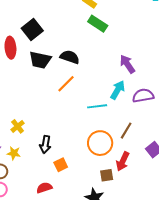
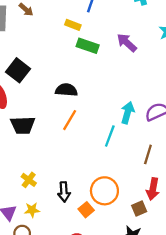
black trapezoid: (40, 60) -> (23, 125), moved
purple arrow: (127, 64) -> (127, 43), moved
cyan line: (97, 106) -> (110, 136), turned -48
orange circle: (100, 143) -> (104, 191), moved

